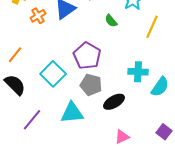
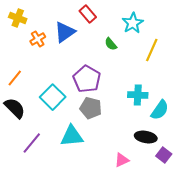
black ellipse: (114, 102) -> (146, 137), moved, turned 40

